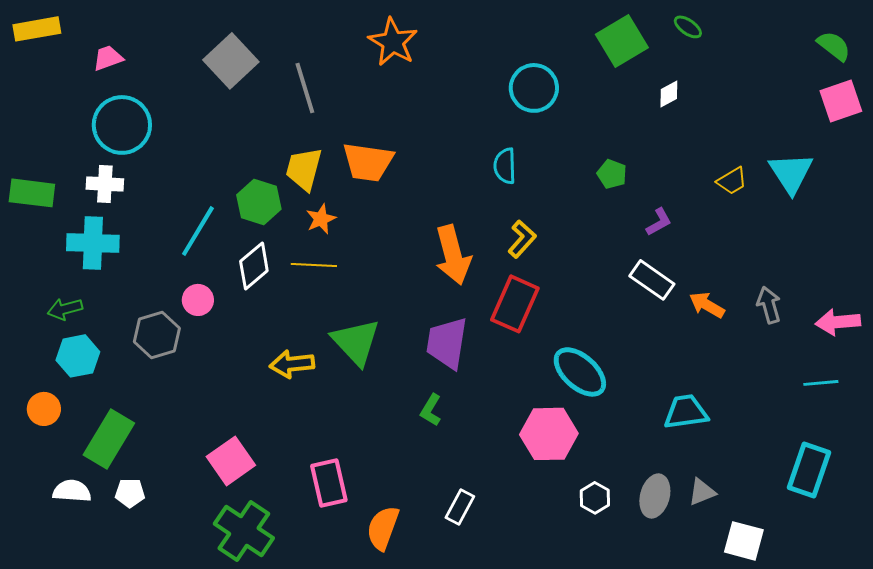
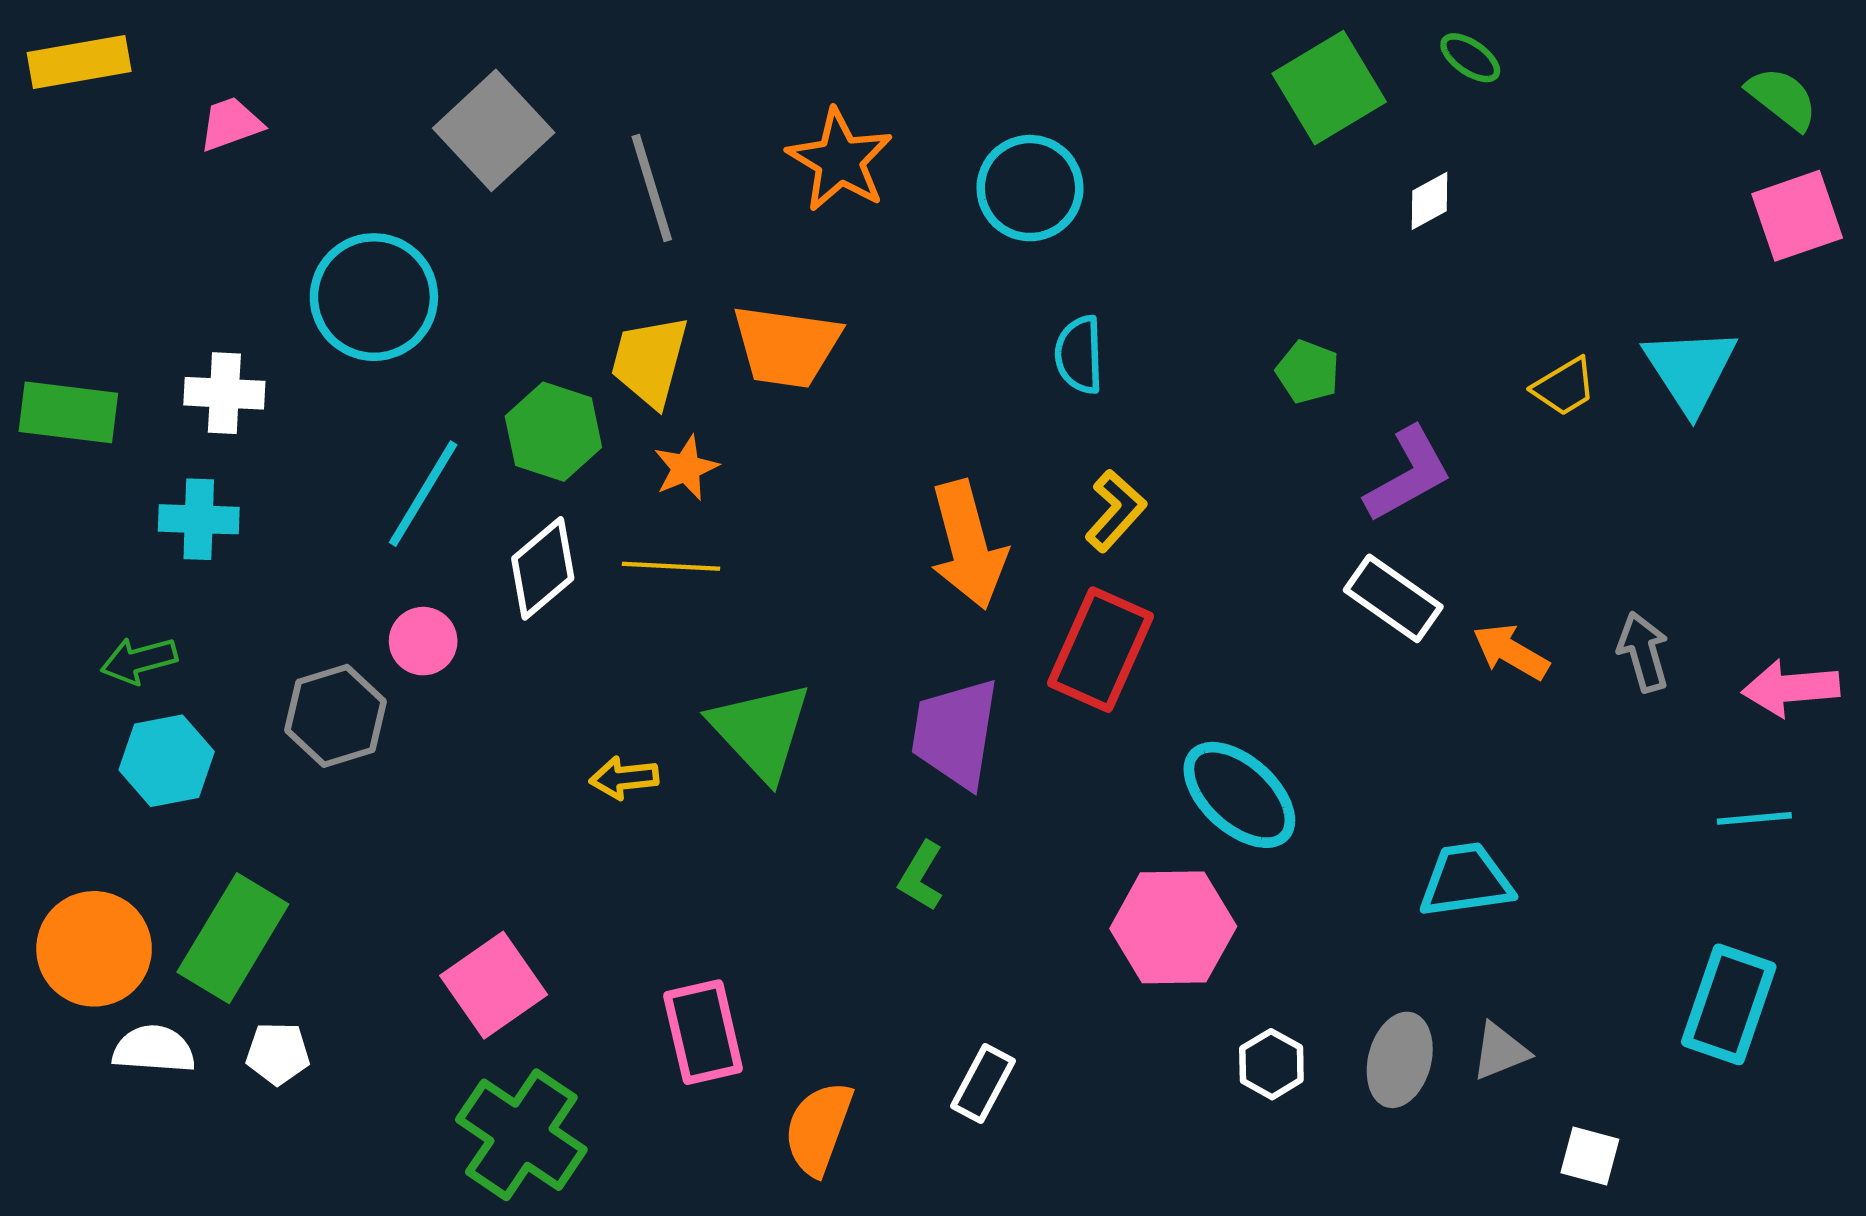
orange star: (393, 42) -> (840, 160), moved
cyan circle: (534, 88) -> (1030, 188), moved
cyan circle: (122, 125) -> (374, 297), moved
purple L-shape: (659, 222) -> (1408, 474), size x1.6
cyan cross: (93, 243) -> (199, 519), size x0.7
yellow arrow: (292, 364) -> (624, 778), size x0.7
orange circle: (44, 409) -> (94, 949), moved, size x1.6
white square: (744, 541) -> (1590, 1156), size x0.7

